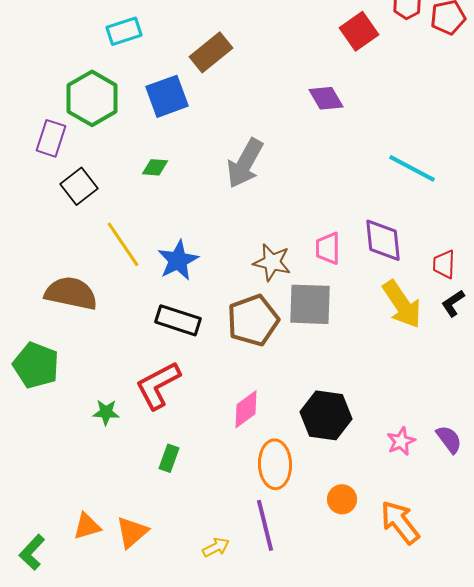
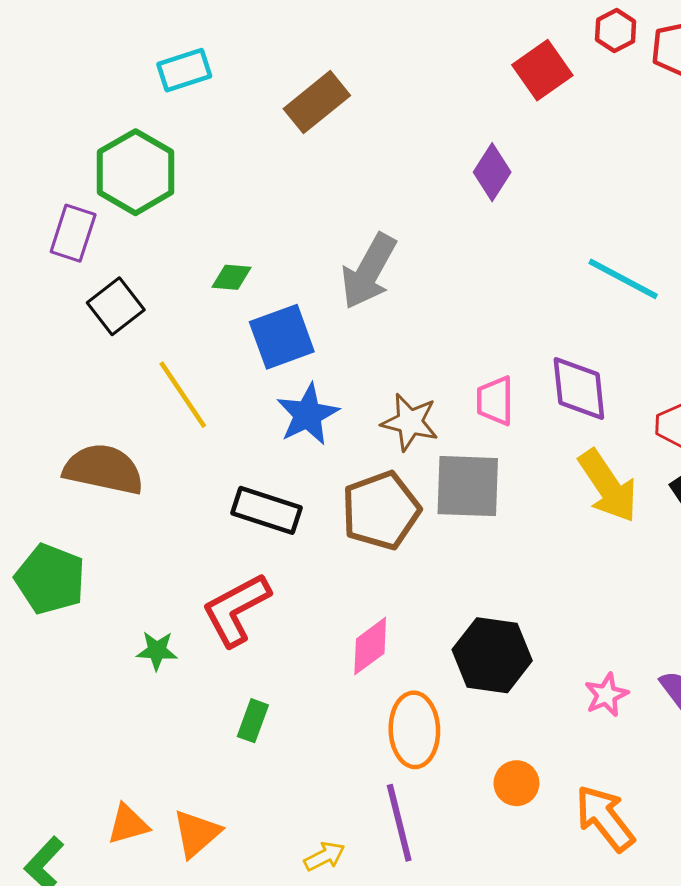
blue square: (167, 96) -> (282, 337), moved
purple diamond: (326, 98) -> (492, 172), turned 63
blue star: (178, 260) -> (308, 414), moved

